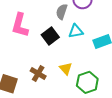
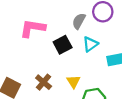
pink L-shape: (20, 25) -> (33, 28), turned 75
cyan triangle: (76, 31) -> (90, 44), turned -35

